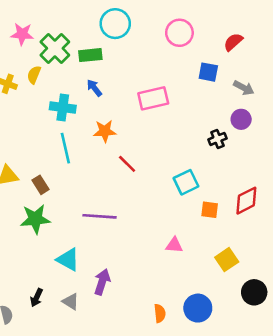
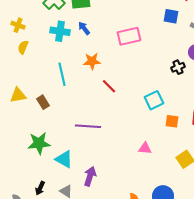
yellow semicircle: (34, 75) -> (23, 47), moved
cyan cross: (63, 107) -> (60, 31), moved
green star: (35, 219) -> (39, 143), moved

